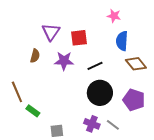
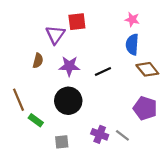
pink star: (114, 16) -> (132, 20), moved
red square: (79, 38) -> (77, 22), moved
black circle: (100, 93) -> (68, 101), moved

